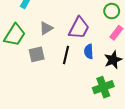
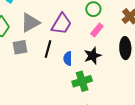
gray triangle: (46, 28) -> (30, 23), size x1.5
blue semicircle: (89, 51) -> (68, 59), moved

